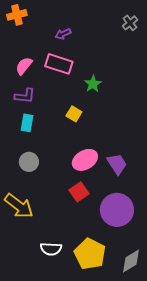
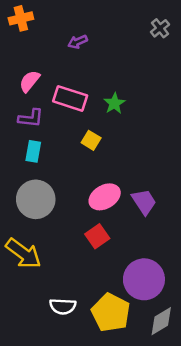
pink rectangle: (59, 64) -> (70, 98), moved
gray circle: (29, 162) -> (36, 199), size x1.6
purple circle: (117, 210) -> (144, 279), moved

